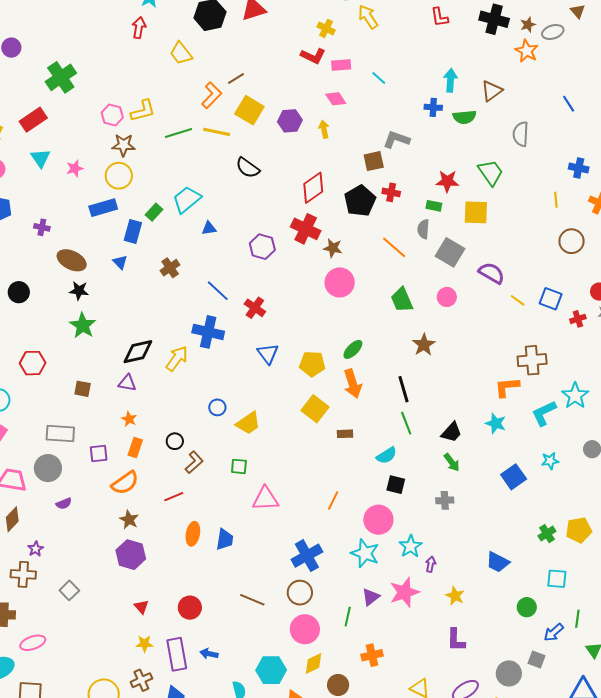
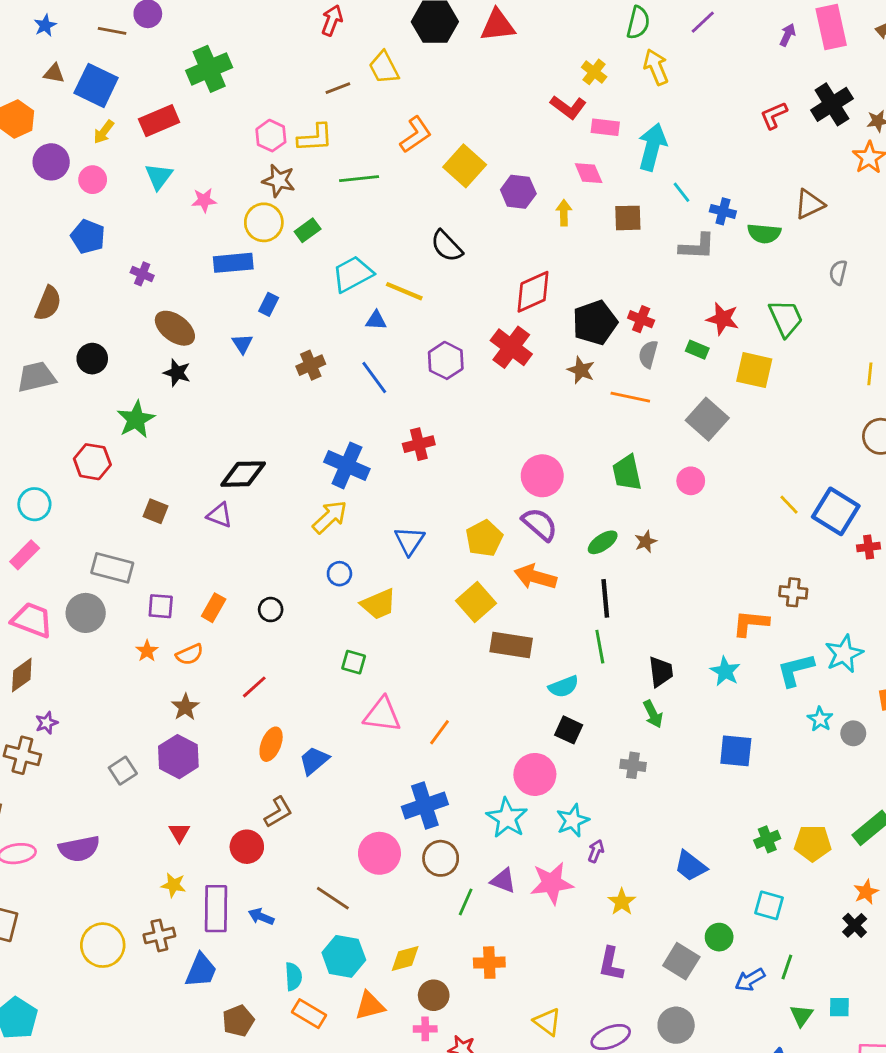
red L-shape: (440, 17) -> (774, 115), moved, turned 65
black cross: (494, 19) -> (832, 104), turned 32
brown line: (236, 78) -> (338, 88), moved
cyan line: (379, 78) -> (682, 192), moved
cyan arrow: (450, 80) -> (652, 147), moved, size x1.4
yellow line: (217, 132) -> (404, 291), moved
gray semicircle: (521, 134) -> (838, 272), size x0.7
gray L-shape: (396, 139) -> (697, 247), moved, turned 152
brown square: (374, 161) -> (628, 218), moved
green rectangle: (154, 212) -> (308, 230), moved
gray semicircle: (423, 229) -> (648, 354), moved
blue rectangle: (133, 232) -> (269, 304), size x0.7
orange line: (394, 247) -> (630, 397), turned -40
brown star: (333, 248) -> (581, 370), moved
purple semicircle: (491, 273) -> (540, 524), moved
pink circle: (340, 282) -> (542, 476), moved
blue line: (218, 291) -> (374, 377), moved
blue square: (551, 299) -> (836, 511), size x1.4
red cross: (255, 308) -> (419, 444), turned 30
green star: (83, 325) -> (136, 419), moved
brown star: (424, 345) -> (646, 542), size x0.7
green ellipse: (353, 349) -> (603, 542), moved
blue triangle: (268, 354) -> (409, 541), moved
yellow arrow: (177, 358) -> (330, 517), moved
brown cross: (532, 360) -> (793, 592), size x0.7
yellow pentagon: (312, 364) -> (484, 538), turned 30
orange arrow: (353, 384) -> (535, 577), turned 112
orange star: (129, 419) -> (147, 651), moved
black trapezoid: (451, 432) -> (661, 672), turned -60
brown rectangle: (345, 434) -> (511, 645), size x1.8
cyan star: (550, 461) -> (820, 719), moved, turned 30
brown L-shape: (194, 462) -> (278, 812), moved
blue square: (514, 477) -> (736, 751), turned 30
orange semicircle: (125, 483) -> (190, 654), size x0.7
red line: (174, 497) -> (254, 687), turned -30
orange line: (333, 500) -> (440, 732), moved
purple semicircle: (64, 504) -> (79, 849), moved, size x1.8
blue trapezoid: (225, 539) -> (314, 761), turned -150
gray square: (69, 590) -> (123, 771), moved
brown circle: (300, 593) -> (441, 858), moved
purple triangle: (371, 597) -> (503, 881), turned 48
brown line: (252, 600) -> (333, 898), moved
pink circle: (305, 629) -> (379, 853), moved
gray square: (536, 659) -> (681, 961), moved, size x1.4

